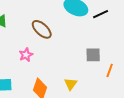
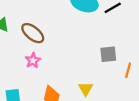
brown ellipse: (42, 29) -> (33, 33), moved

